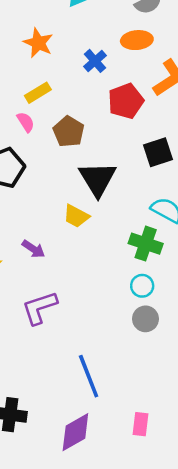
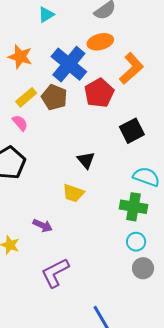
blue cross: (95, 61) -> (69, 64), size x1.8
brown pentagon: (69, 132) -> (54, 97), moved
black triangle: (97, 179) -> (86, 160), size x0.6

